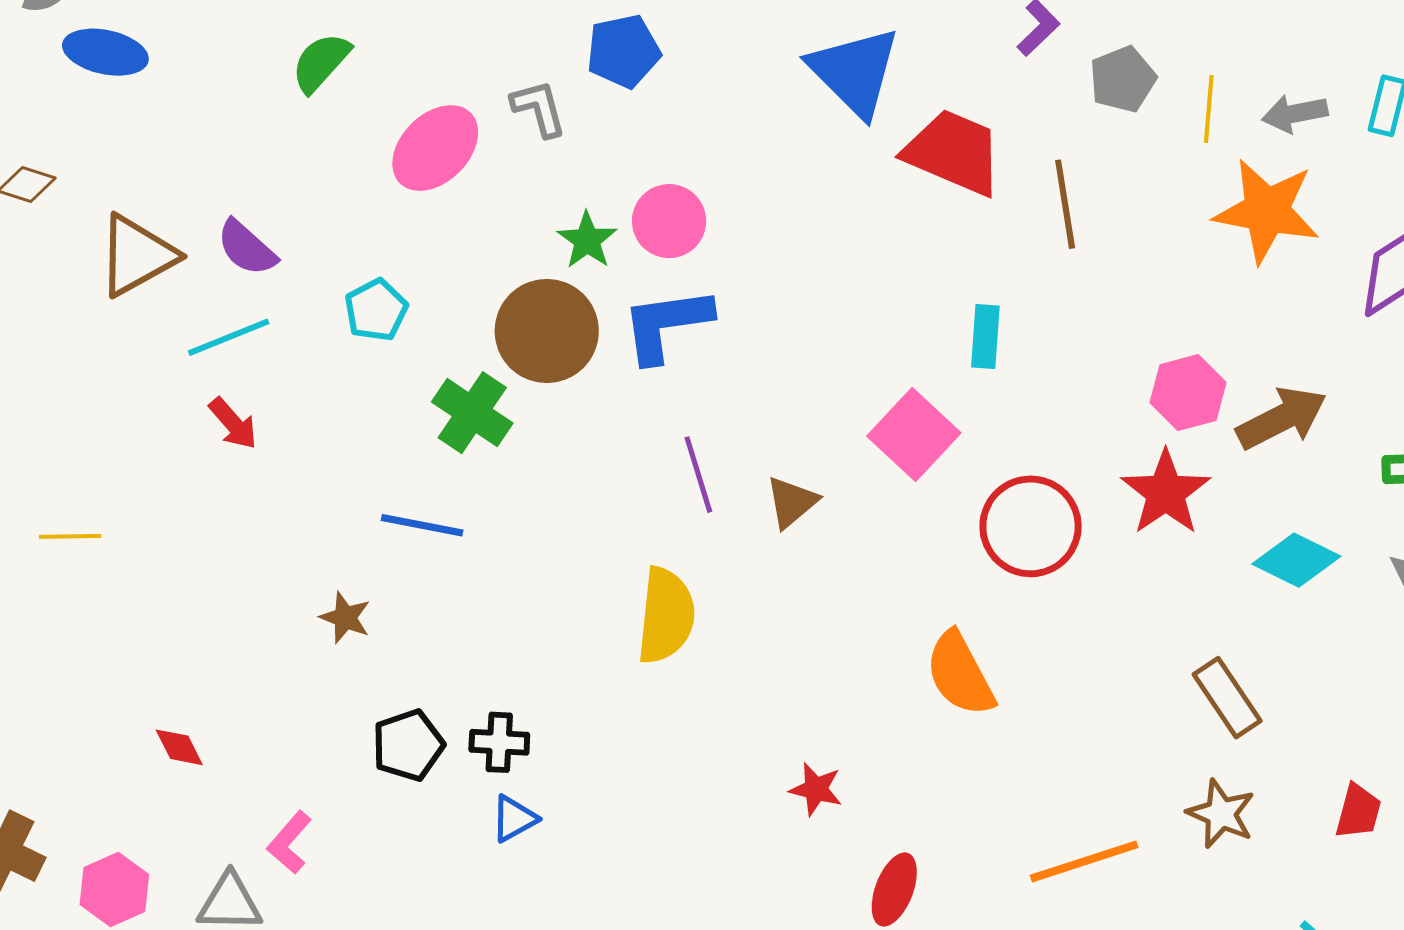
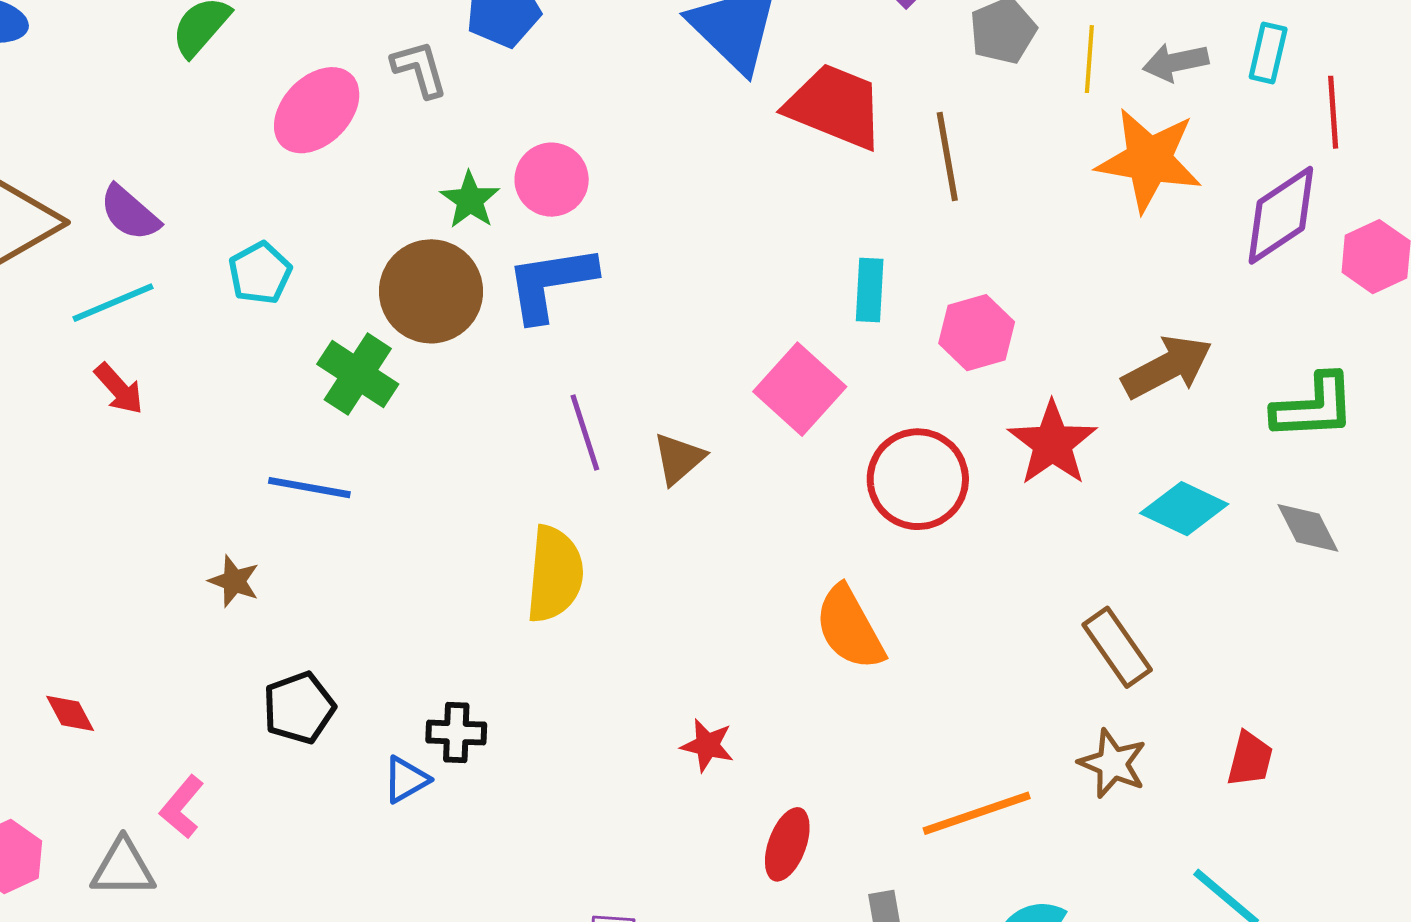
pink hexagon: (1188, 393) -> (977, 333), moved
black cross: (499, 742) -> (456, 733), moved

